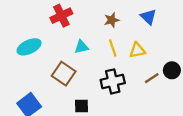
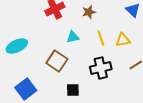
brown star: (112, 20) -> (89, 12), moved
cyan ellipse: (29, 47) -> (17, 46), moved

